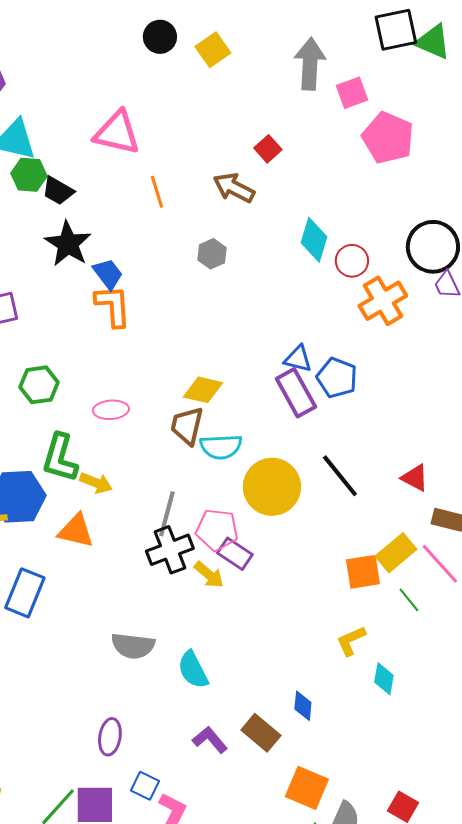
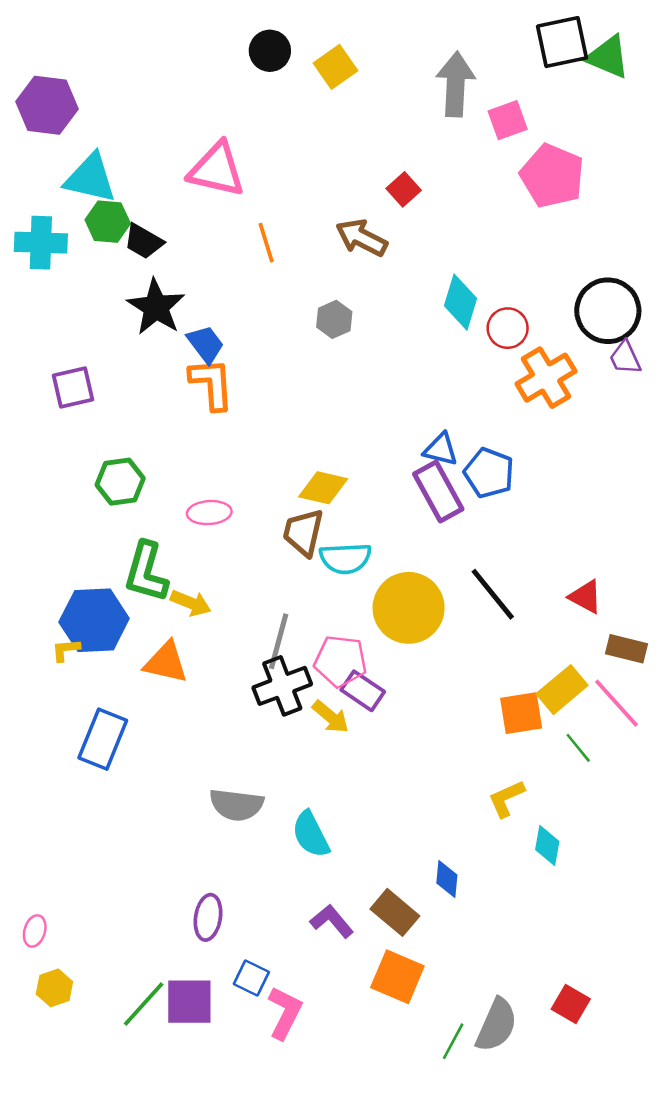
orange square: (307, 788) -> (397, 977), moved

